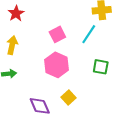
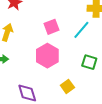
yellow square: (68, 98) -> (67, 86), moved

